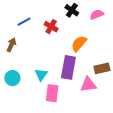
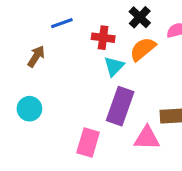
red cross: (51, 27) -> (103, 38), turned -32
orange semicircle: (79, 44) -> (143, 49), moved
cyan triangle: (41, 75) -> (114, 66), moved

